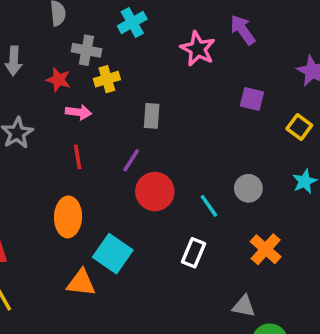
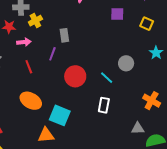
purple line: (131, 160) -> (52, 54), moved
orange ellipse: (68, 217) -> (31, 101), turned -50
orange cross: (266, 249) -> (152, 101), moved

